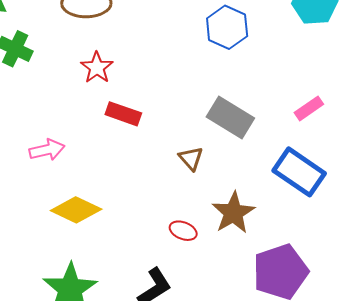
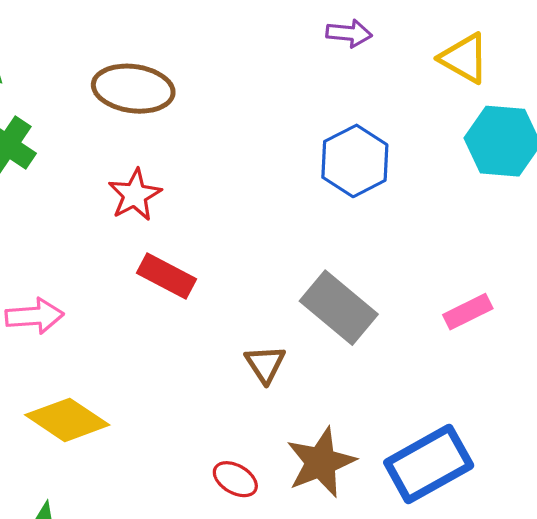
blue rectangle: (299, 172) -> (429, 464), moved, turned -72

